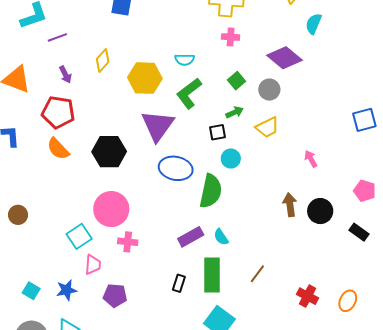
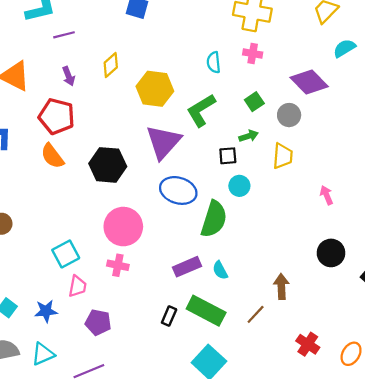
cyan semicircle: (314, 24) -> (344, 48), turned 30
cyan semicircle: (185, 60) -> (214, 62), moved, turned 78
yellow trapezoid: (267, 127) -> (283, 156), turned -65
brown arrow: (290, 205) -> (281, 287), moved
pink circle: (111, 209) -> (123, 227), moved
green rectangle: (212, 275) -> (206, 311), turned -68

